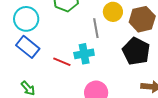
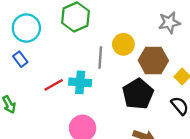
blue rectangle: (28, 47) -> (20, 59), size x0.6
red line: (62, 62) -> (54, 85), turned -66

